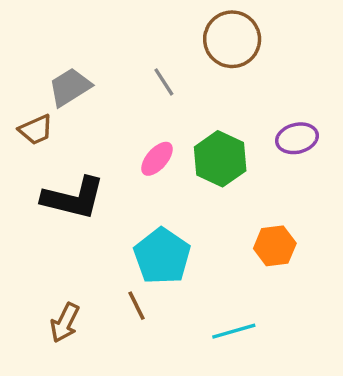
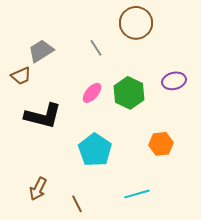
brown line: (137, 306) -> (77, 204), moved

